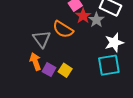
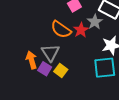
red star: (83, 16) -> (81, 30), moved
gray triangle: (42, 39) -> (50, 53), moved

